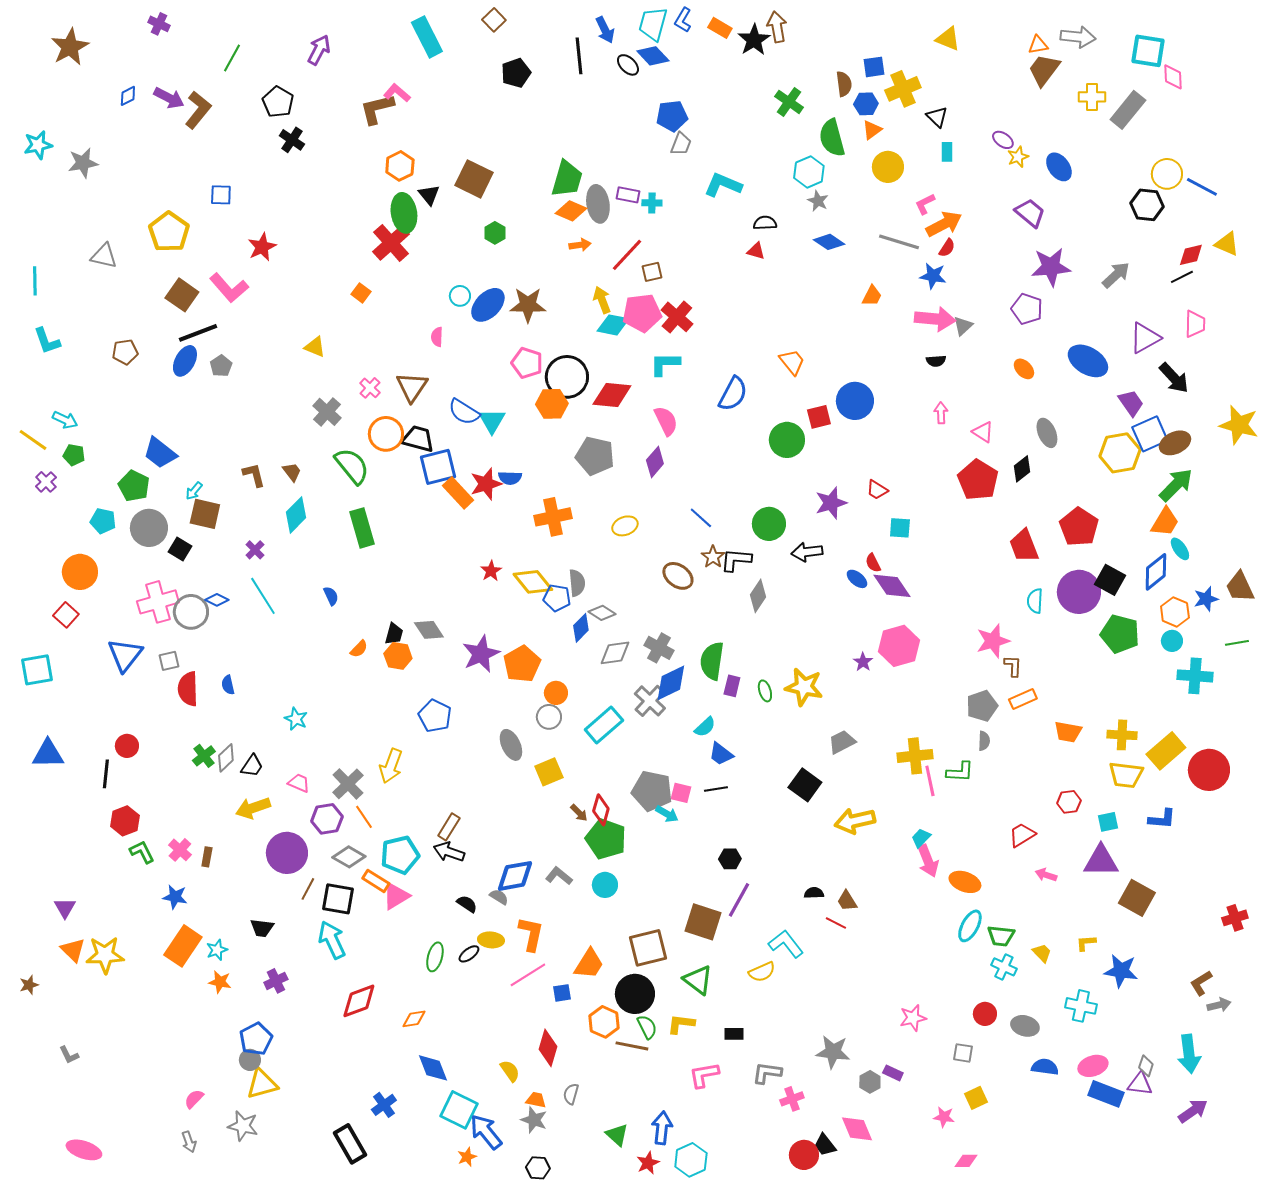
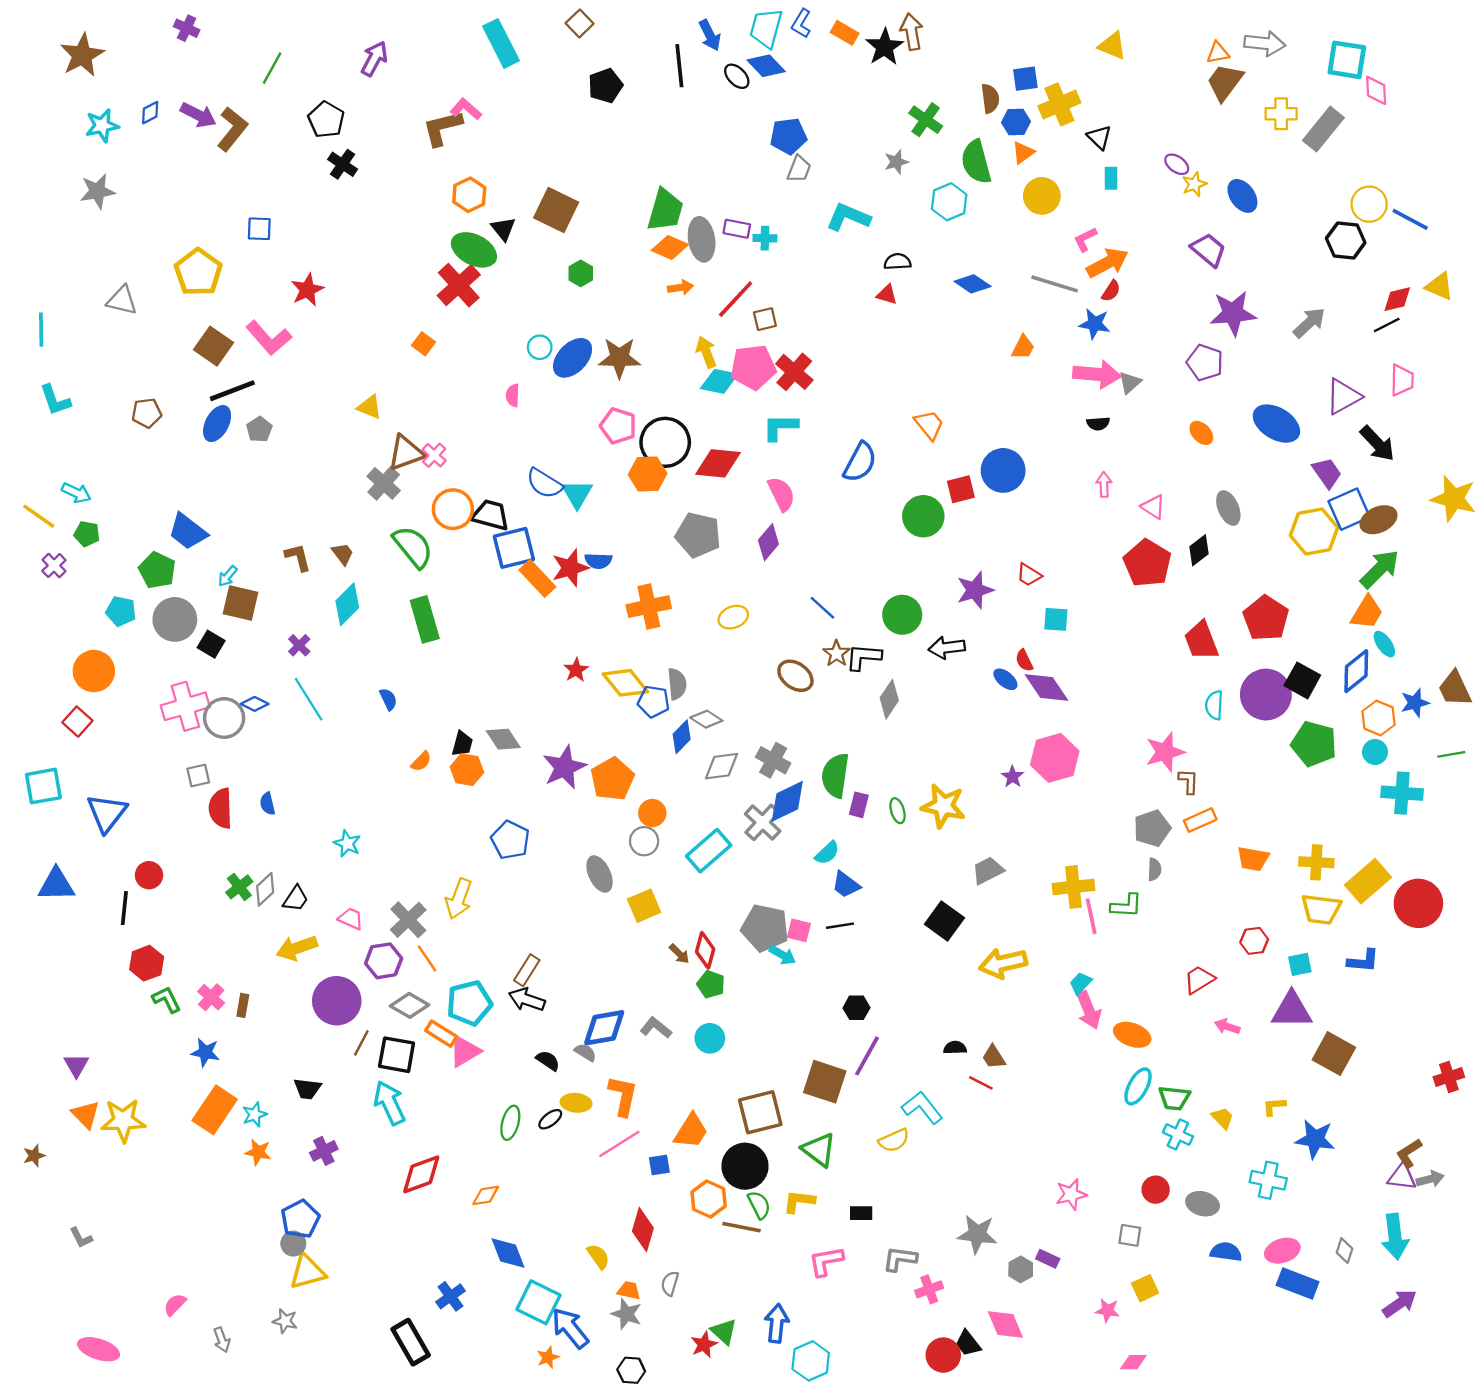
cyan star: (38, 145) -> (102, 126), moved
gray star: (818, 201) -> (896, 162), moved, turned 30
green ellipse: (404, 213) -> (474, 250), turned -54
brown triangle: (412, 387) -> (406, 453), moved, turned 36
blue triangle: (125, 655) -> (107, 813), moved
green pentagon: (606, 839) -> (711, 984), size x0.6
purple triangle: (1140, 1084) -> (1402, 1177), moved
pink semicircle: (194, 1099) -> (175, 1305), moved
gray star: (243, 1126) -> (285, 1321), size x0.7
red star: (648, 1163) -> (704, 1344), moved

